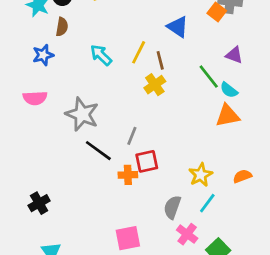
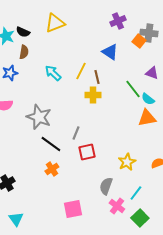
yellow cross: (155, 85) -> (93, 95), turned 35
orange cross: (128, 175) -> (52, 169), moved, turned -32
cyan line: (207, 203) -> (136, 193), moved

